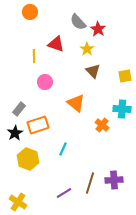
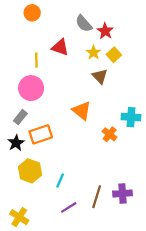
yellow square: (125, 76) -> (114, 55), moved, turned -32
pink circle: (45, 82) -> (31, 88), moved, size x1.5
cyan line: (63, 149) -> (60, 181), moved

